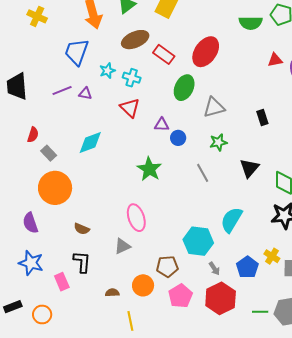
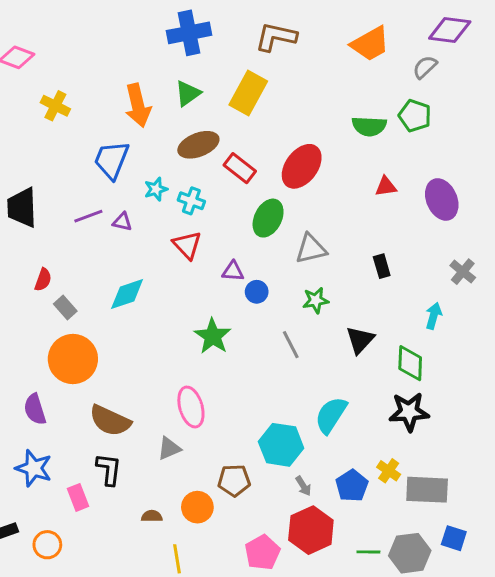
red triangle: (275, 60) -> (386, 187), moved
brown semicircle: (82, 229) -> (110, 421), size x1.8
pink pentagon: (180, 296) -> (262, 552), moved

